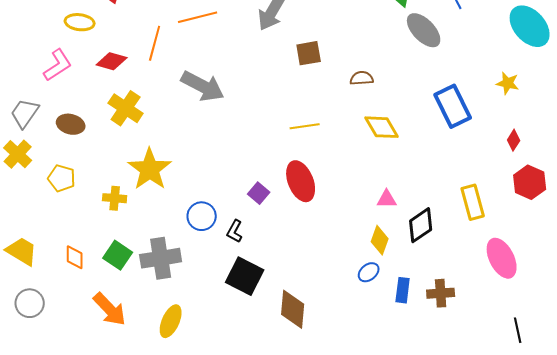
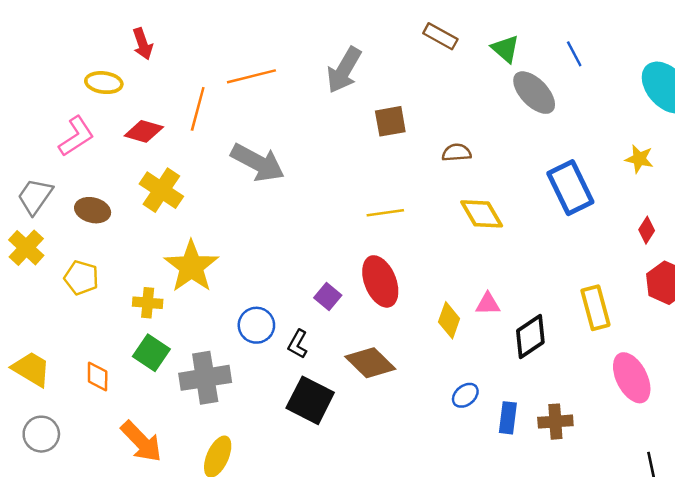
yellow diamond: (380, 240) -> (449, 320), moved
green square: (118, 255) -> (151, 353), moved
brown diamond: (293, 309) -> (370, 363), moved, turned -51

